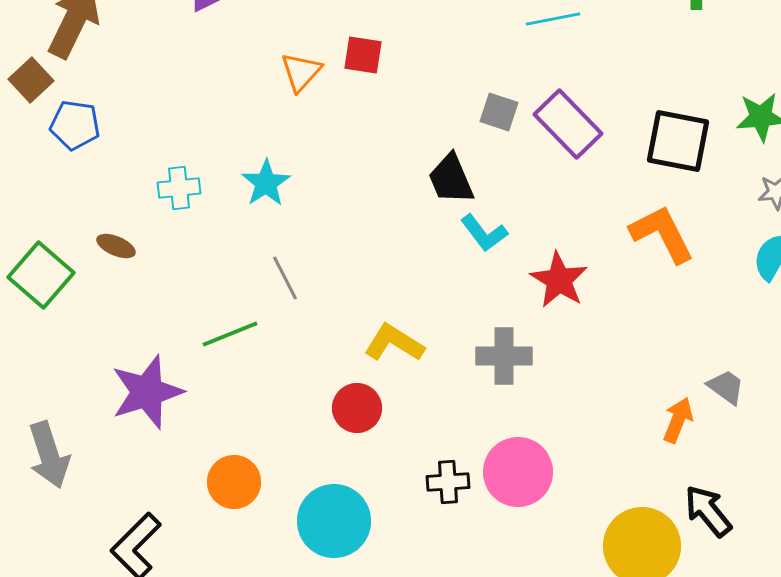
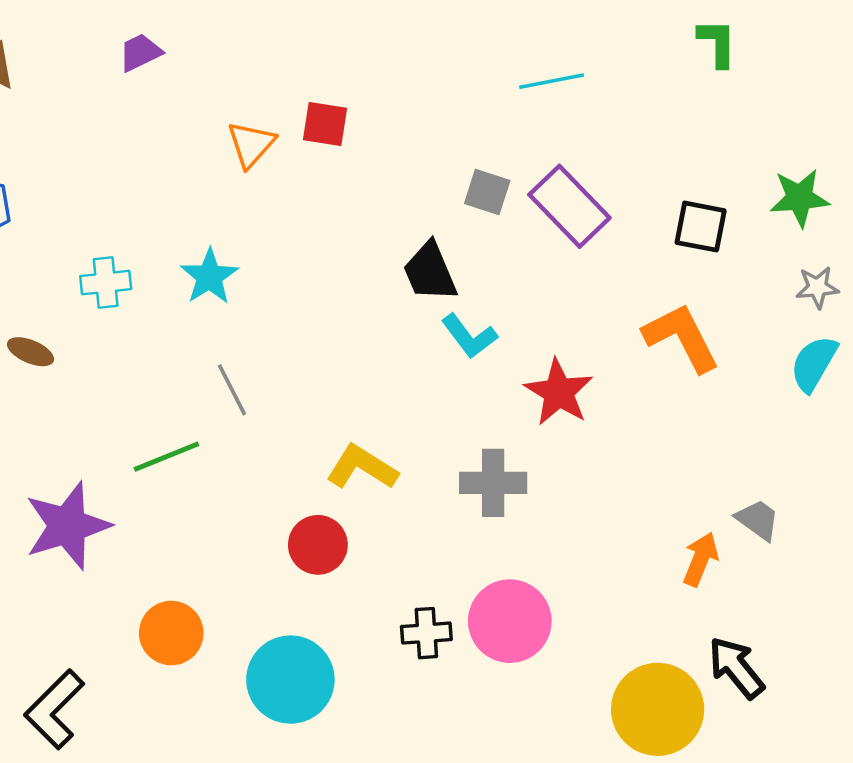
black square: (678, 141) -> (701, 227), size x0.7

